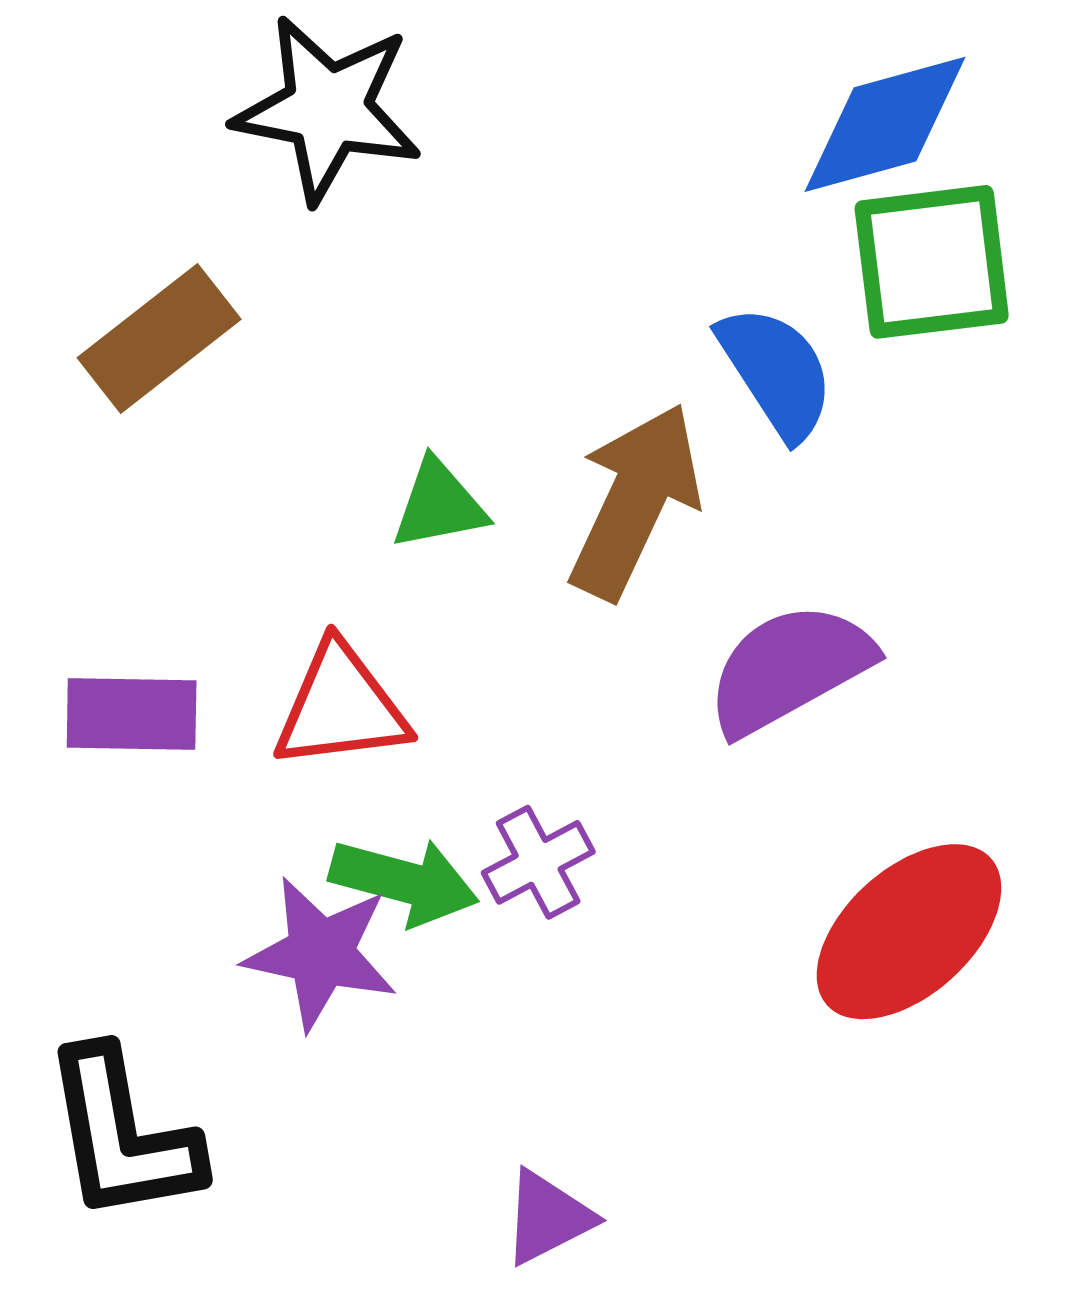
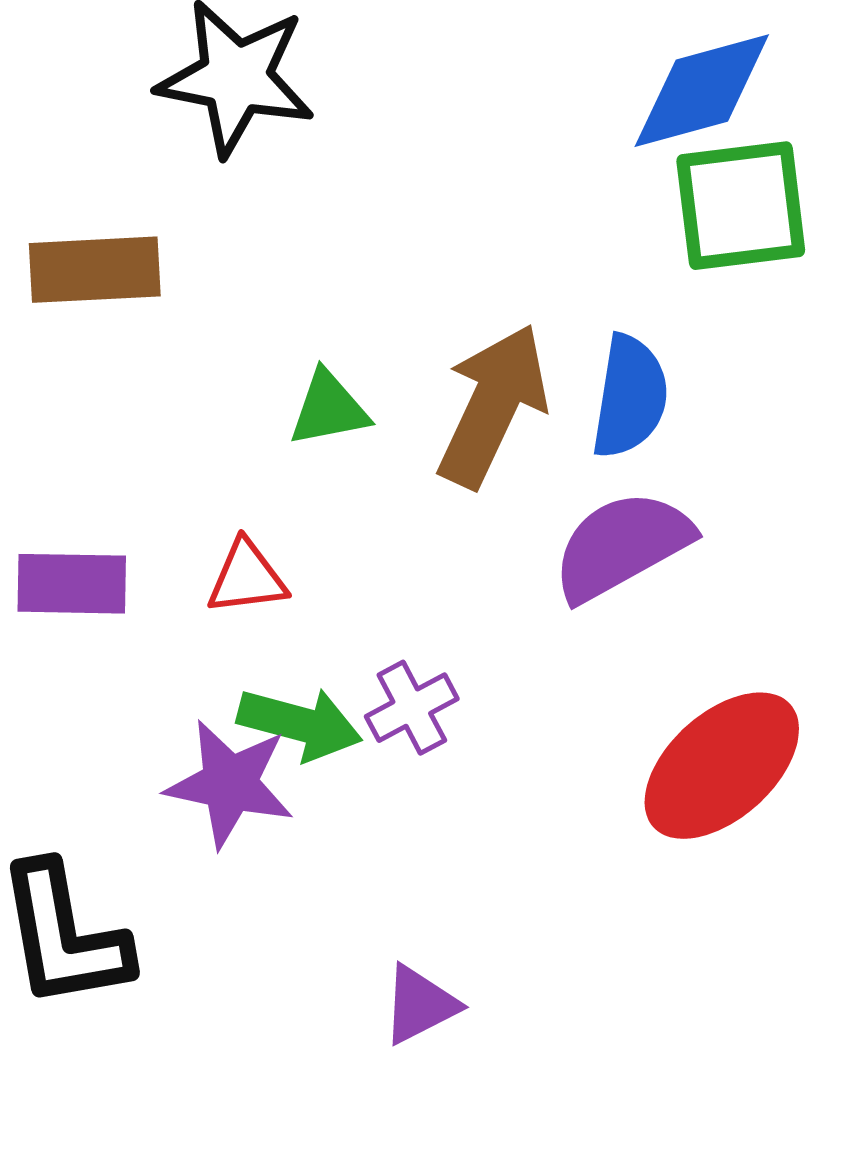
brown rectangle: (159, 338) -> (95, 270), turned 35
blue semicircle: (776, 372) -> (630, 397), moved, turned 42
red triangle: (341, 707) -> (247, 578), size x0.7

